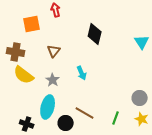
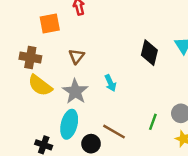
black diamond: (95, 34) -> (149, 53), moved
gray star: (53, 80) -> (75, 91), size x1.5
green line: (116, 118) -> (153, 122), moved

